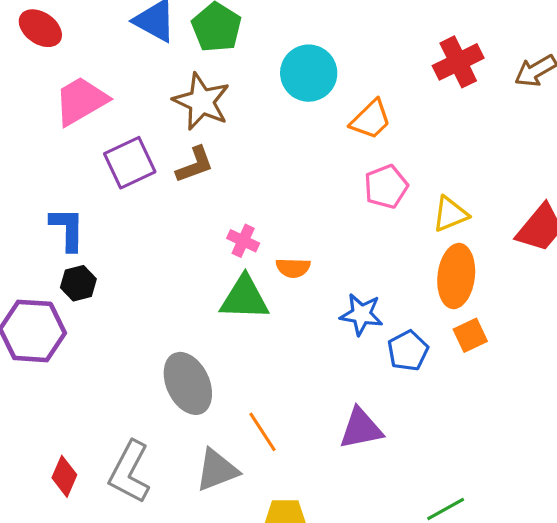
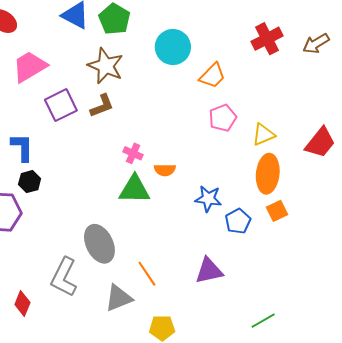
gray L-shape: (130, 472) -> (64, 277), moved

